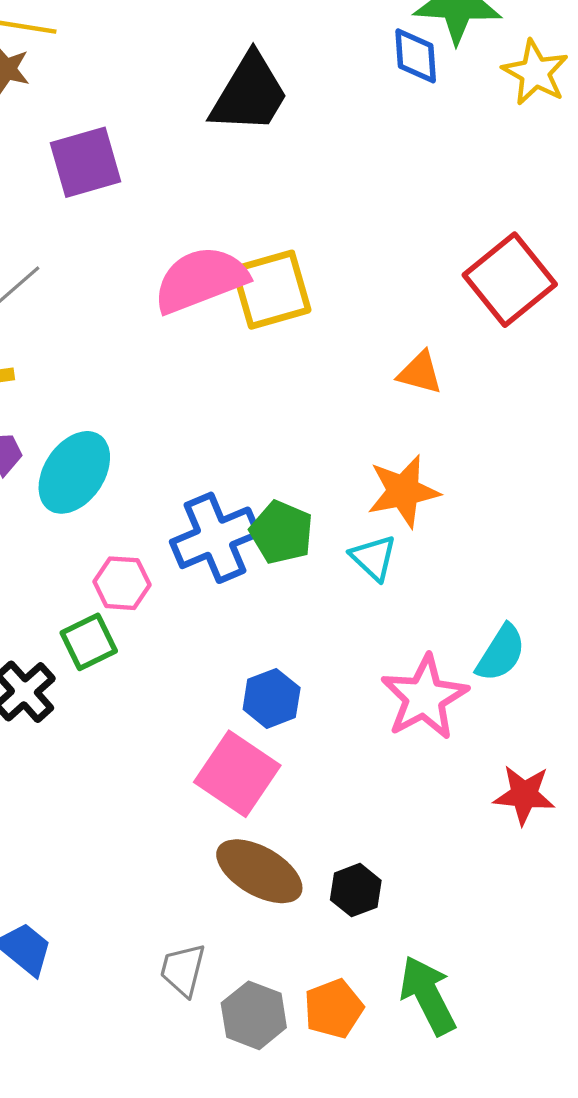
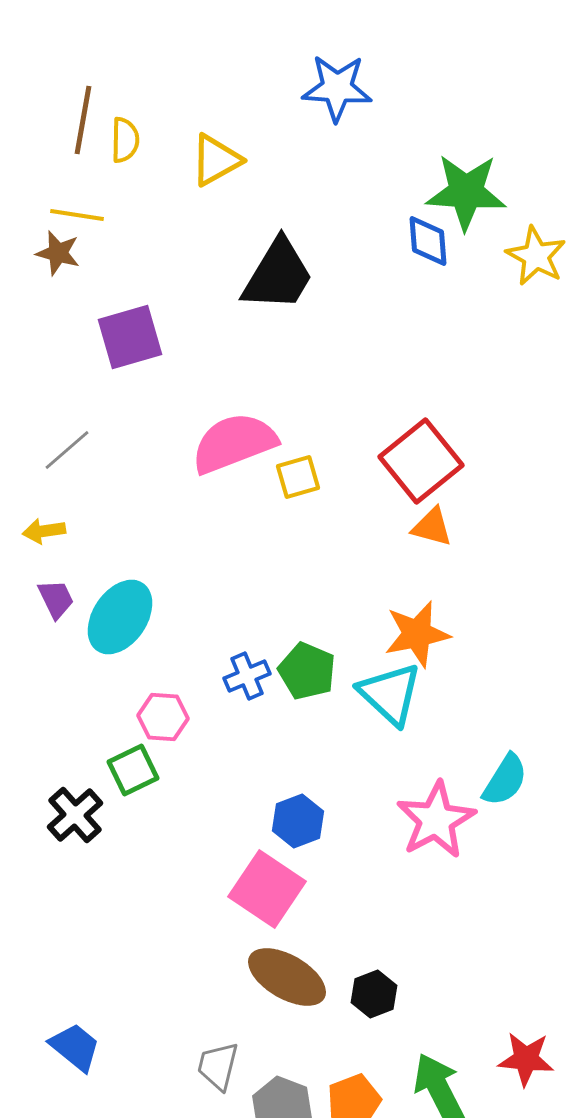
red square: (510, 280) -> (421, 461), moved
yellow square: (272, 290) -> (298, 477), moved, size x0.6
blue cross: (215, 538) -> (247, 676), size x0.6
cyan triangle: (373, 558) -> (390, 694), size x1.5
red star: (524, 795) -> (526, 1059), moved

